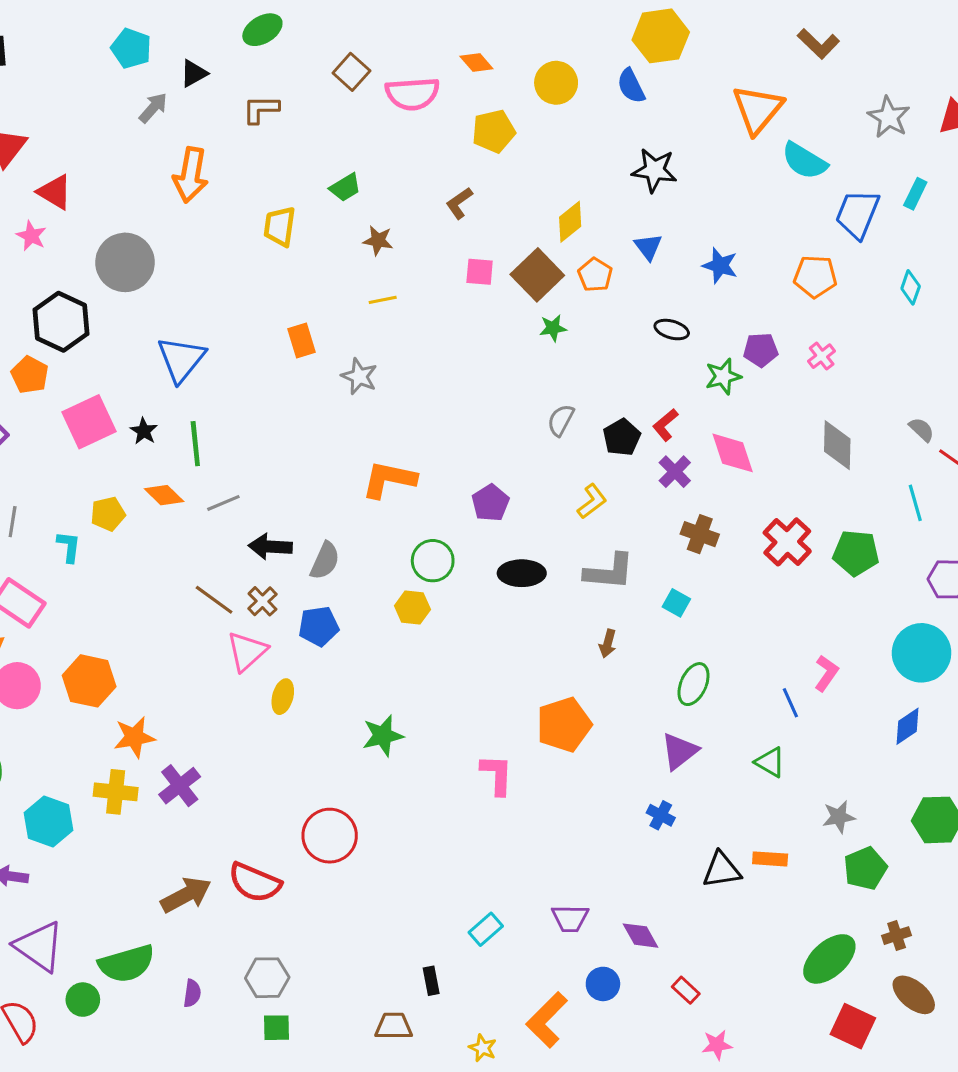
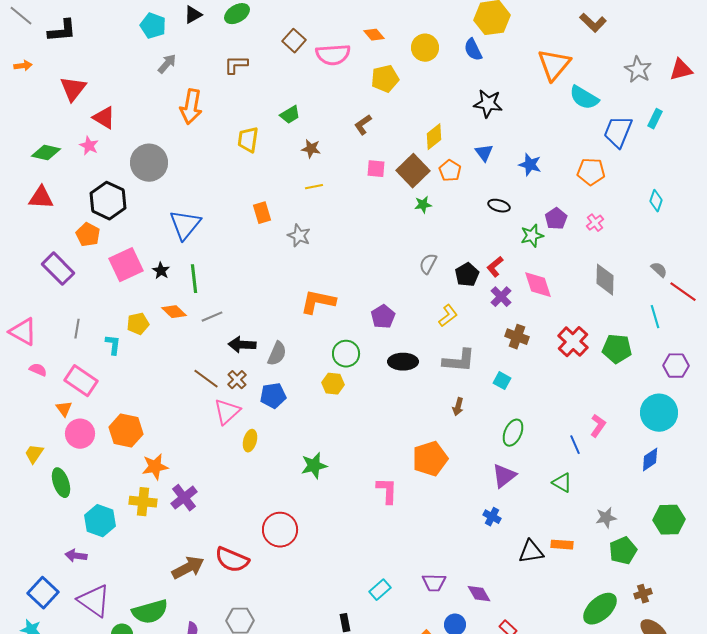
black triangle: (194, 73) -> (193, 15), moved
cyan diamond: (911, 287) -> (656, 201), moved
purple pentagon: (761, 350) -> (556, 219), turned -30

